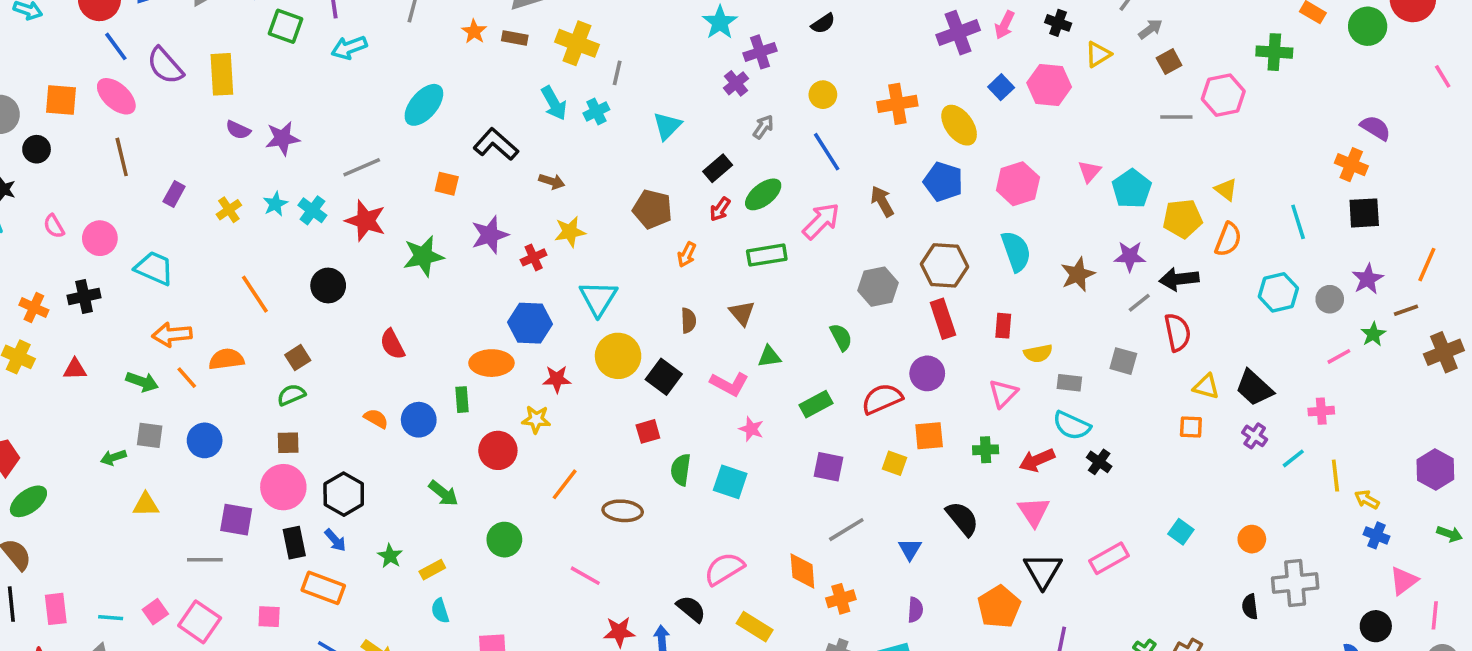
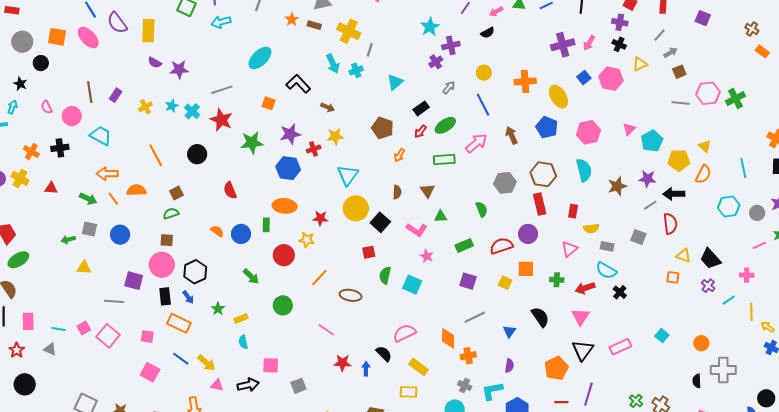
green cross: (1274, 52) -> (736, 99), moved, turned -36
brown line: (122, 157) -> (90, 92), moved
blue hexagon: (530, 323) -> (288, 168), moved

